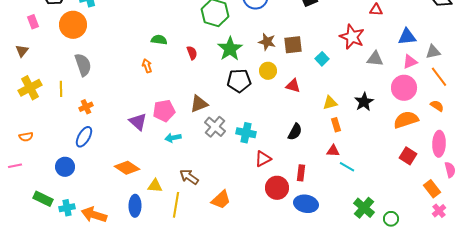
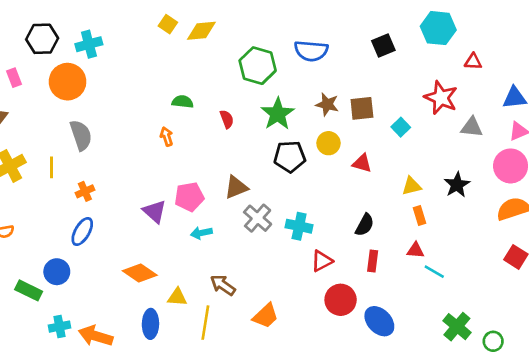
red rectangle: (301, 173) -> (373, 261), moved
green rectangle: (43, 199) -> (29, 290), moved
blue ellipse: (306, 204) -> (379, 321), turned 35

